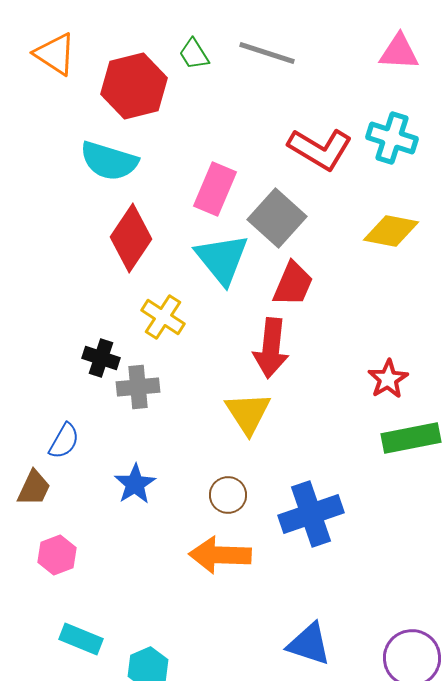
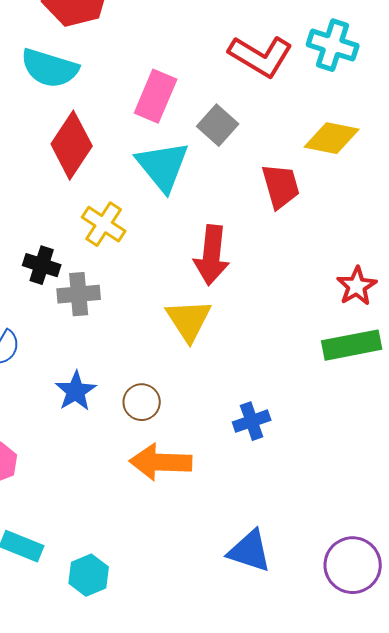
gray square: (277, 218) -> (218, 125), size x0.7
red trapezoid: (293, 284) -> (281, 186), moved, turned -39
red star: (388, 379) -> (357, 286), moved
brown circle: (228, 495) -> (142, 402), moved
blue cross: (311, 514) -> (252, 421), size x0.6

